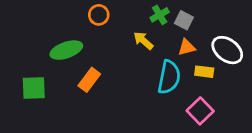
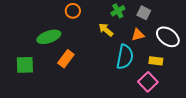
gray square: (184, 20) -> (144, 13), moved
yellow rectangle: (204, 72) -> (156, 61), moved

